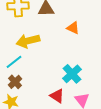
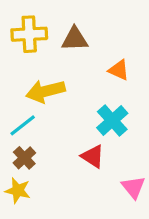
cyan cross: (72, 74) -> (112, 120), moved
red triangle: (57, 96) -> (93, 156), moved

